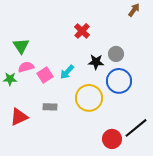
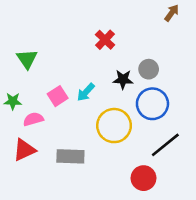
pink semicircle: (26, 67) -> (33, 119), moved
gray rectangle: (50, 107) -> (70, 156), moved, size x1.5
black line: (136, 128) -> (165, 145), moved

